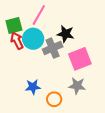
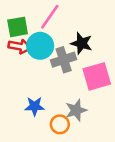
red arrow: (17, 41) -> (20, 46), turned 120
gray star: (77, 86) -> (76, 110), moved, turned -30

